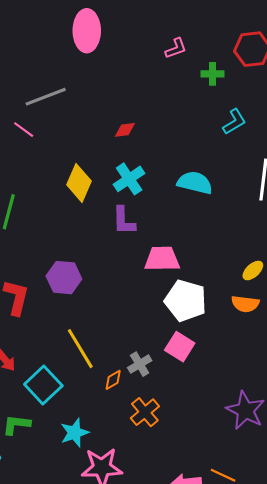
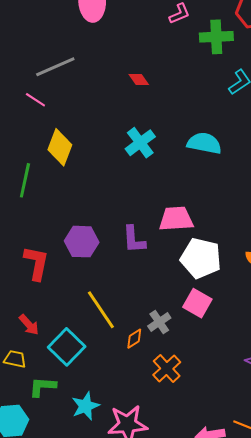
green cross: (213, 74) -> (216, 37), size x1.5
red diamond: (125, 130) -> (139, 80), moved, turned 65
yellow diamond: (79, 183) -> (60, 147), moved
purple L-shape: (124, 221) -> (134, 239), moved
cyan star: (74, 433) -> (85, 406), moved

